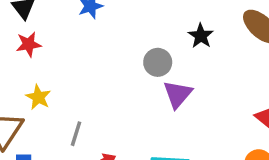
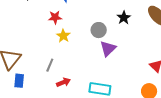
red star: (29, 44) -> (55, 17), moved
yellow star: (38, 97) -> (63, 36), moved

